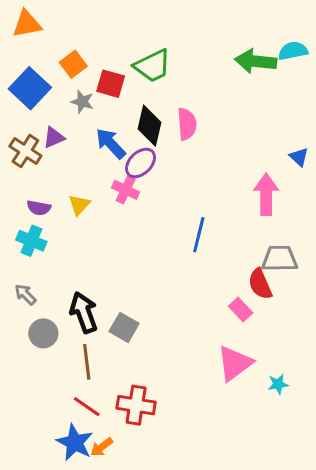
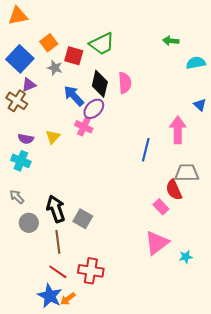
cyan semicircle: (293, 51) -> (196, 63), moved
green arrow: (256, 61) -> (171, 41), size x0.6
purple triangle: (54, 138) -> (29, 85), moved
blue line: (199, 235) -> (146, 150), moved

